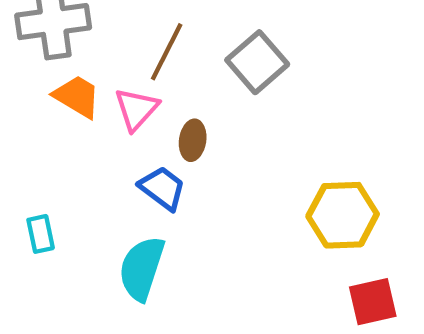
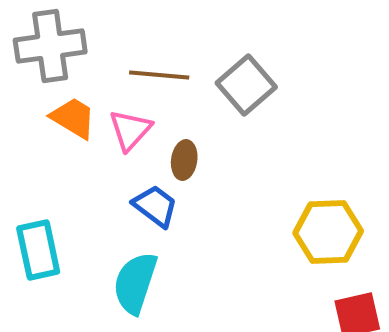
brown line: (167, 52) -> (159, 75), turned 68
cyan rectangle: (41, 234) -> (38, 250), size x1.6

